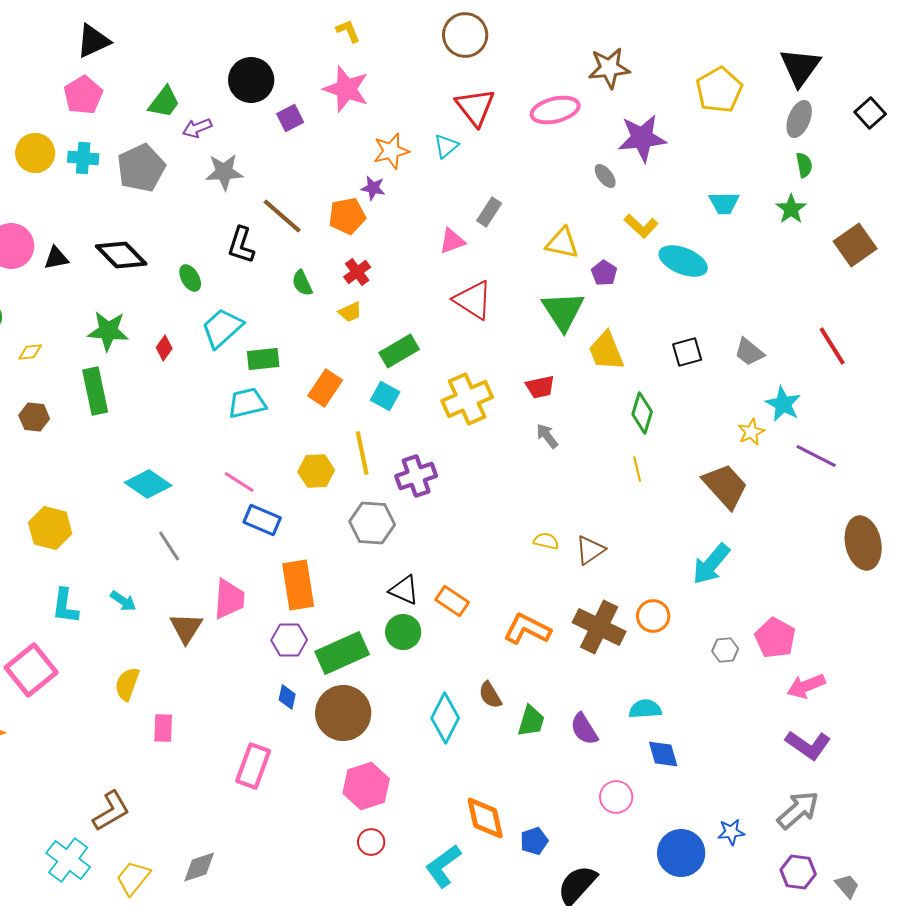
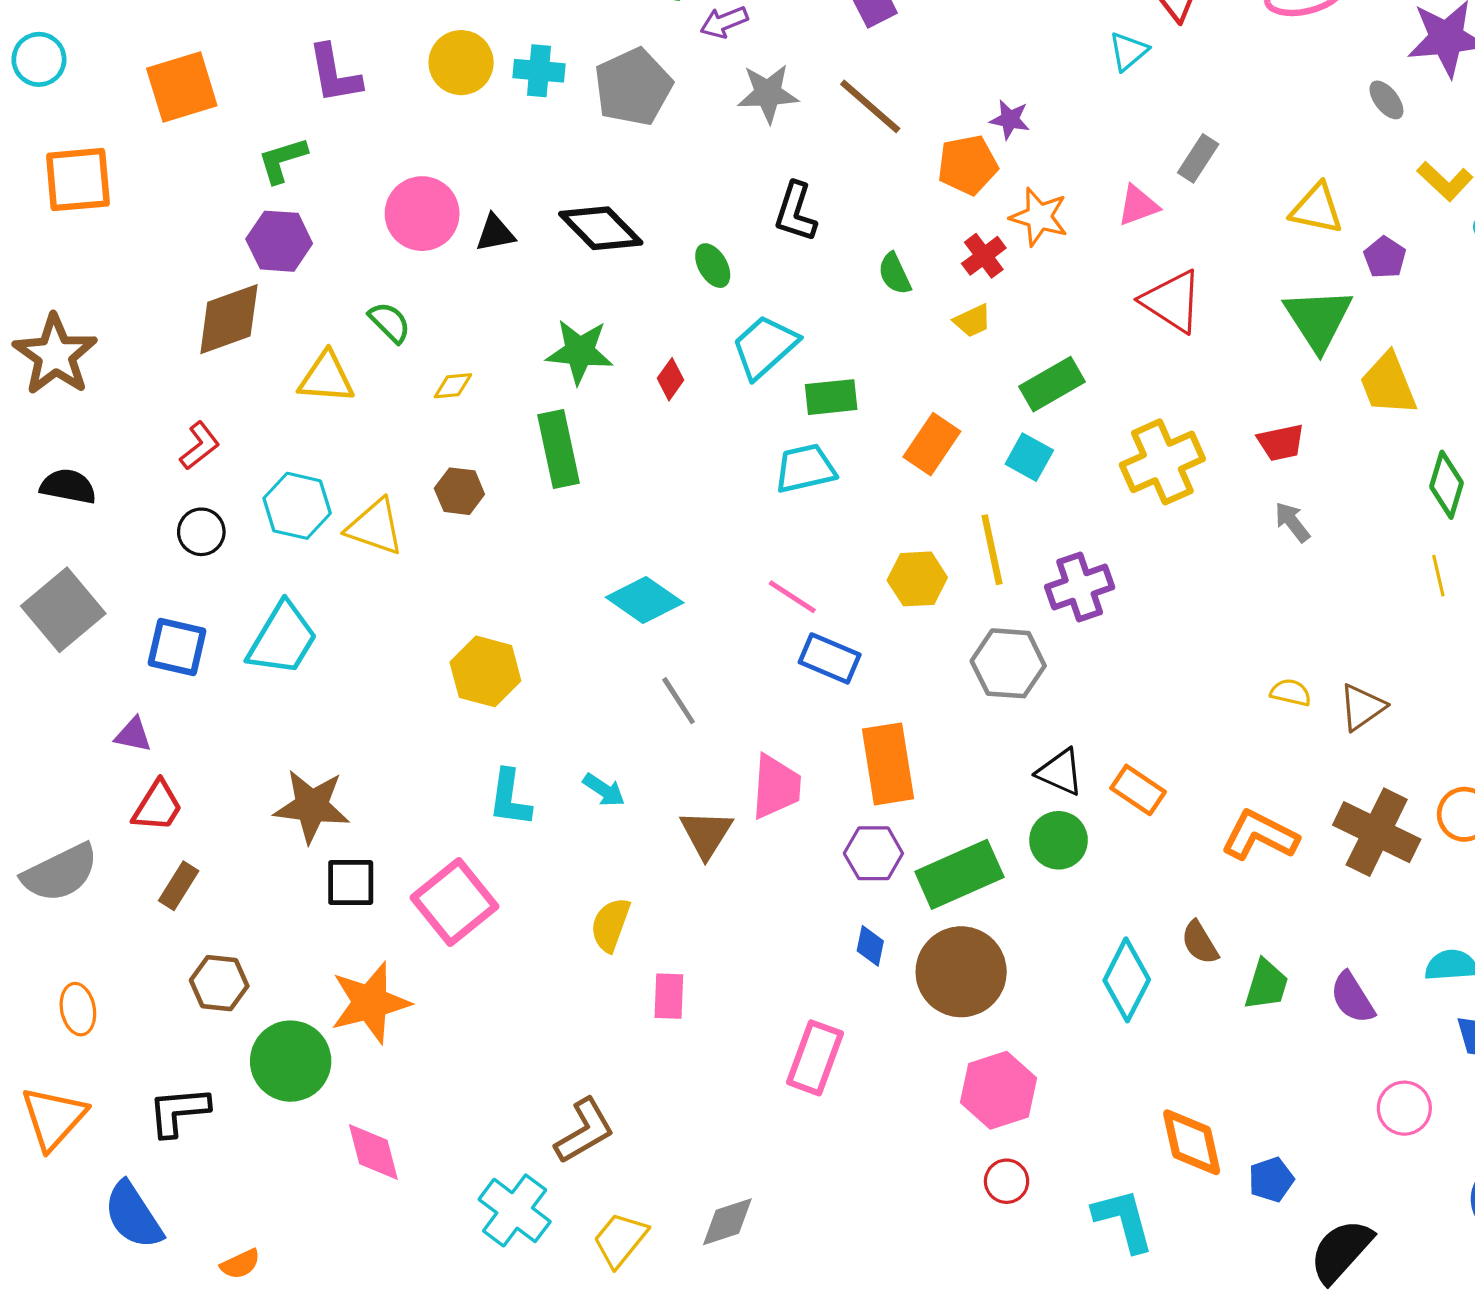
orange star: (391, 151) -> (1039, 217), moved, turned 30
brown line: (282, 216) -> (870, 106), moved
cyan L-shape: (443, 866) -> (1123, 1220), turned 111

